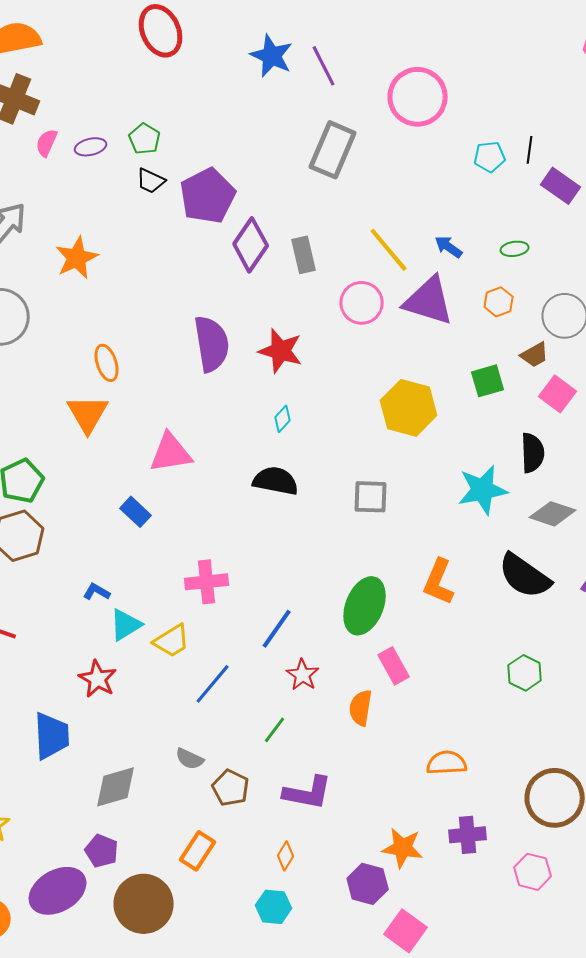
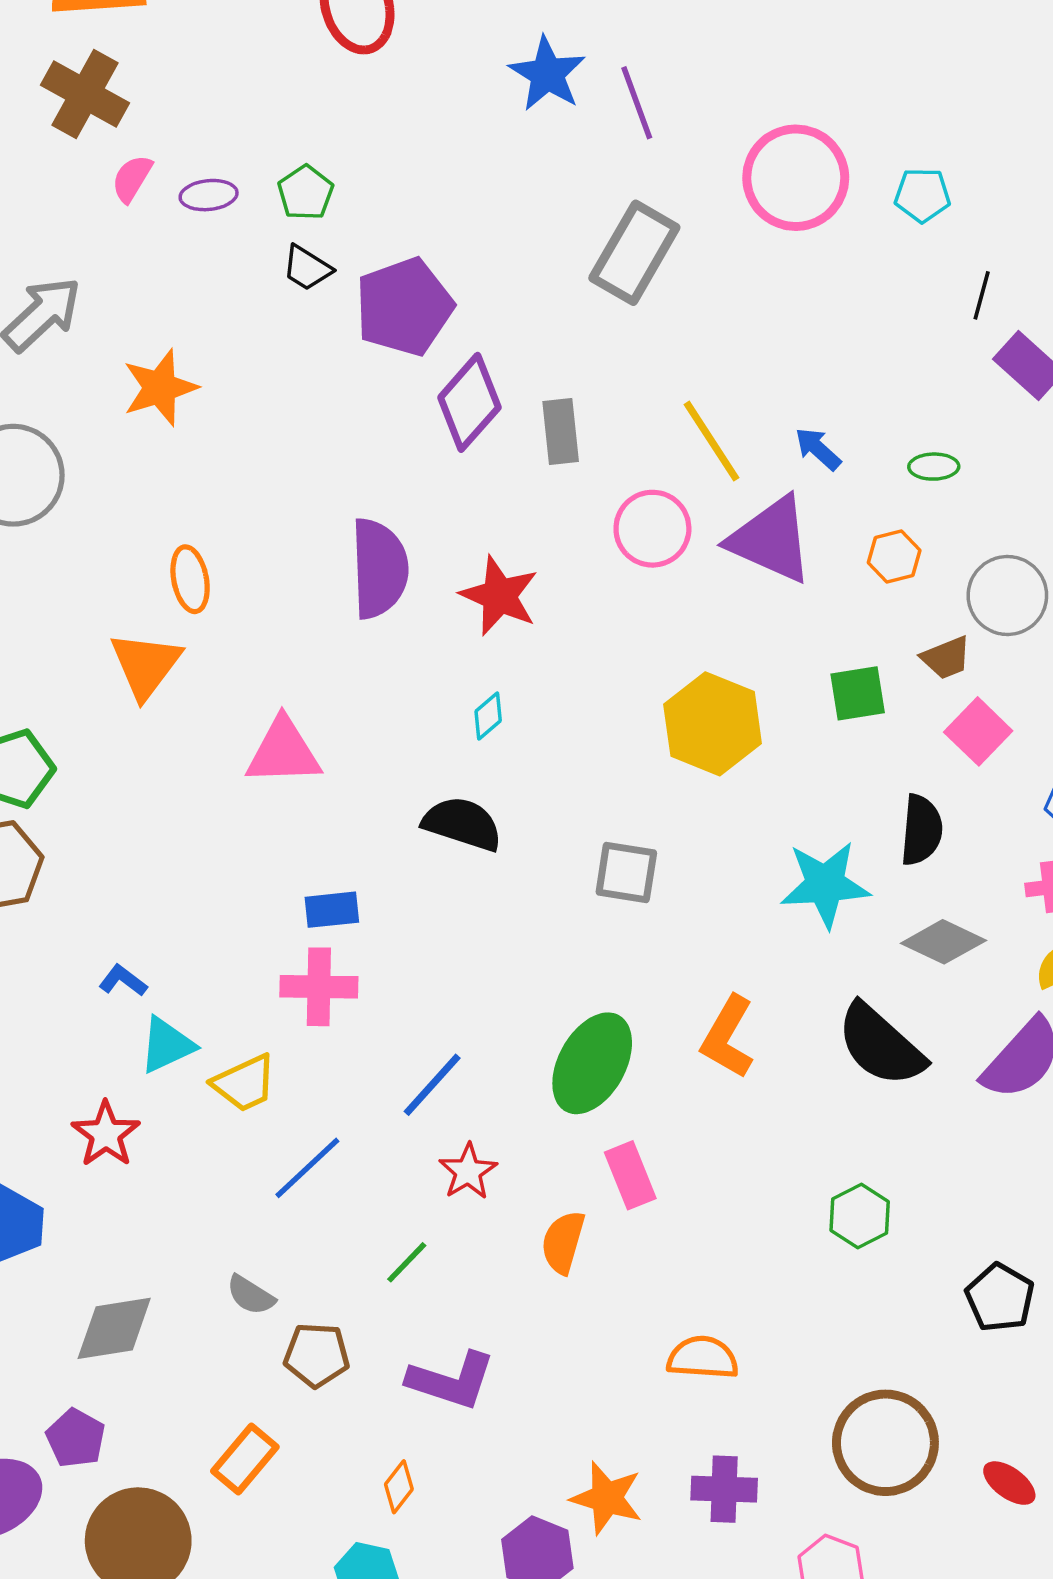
cyan pentagon: (490, 157) -> (922, 195), moved
blue rectangle: (136, 512) -> (332, 910), moved, turned -56
brown pentagon: (231, 788) -> (317, 1355), turned -30

